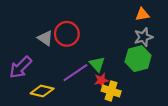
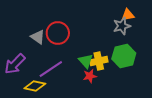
gray star: (143, 37) -> (122, 26), moved
purple line: (75, 73) -> (51, 69), moved
yellow cross: (111, 91) -> (99, 61), moved, turned -30

